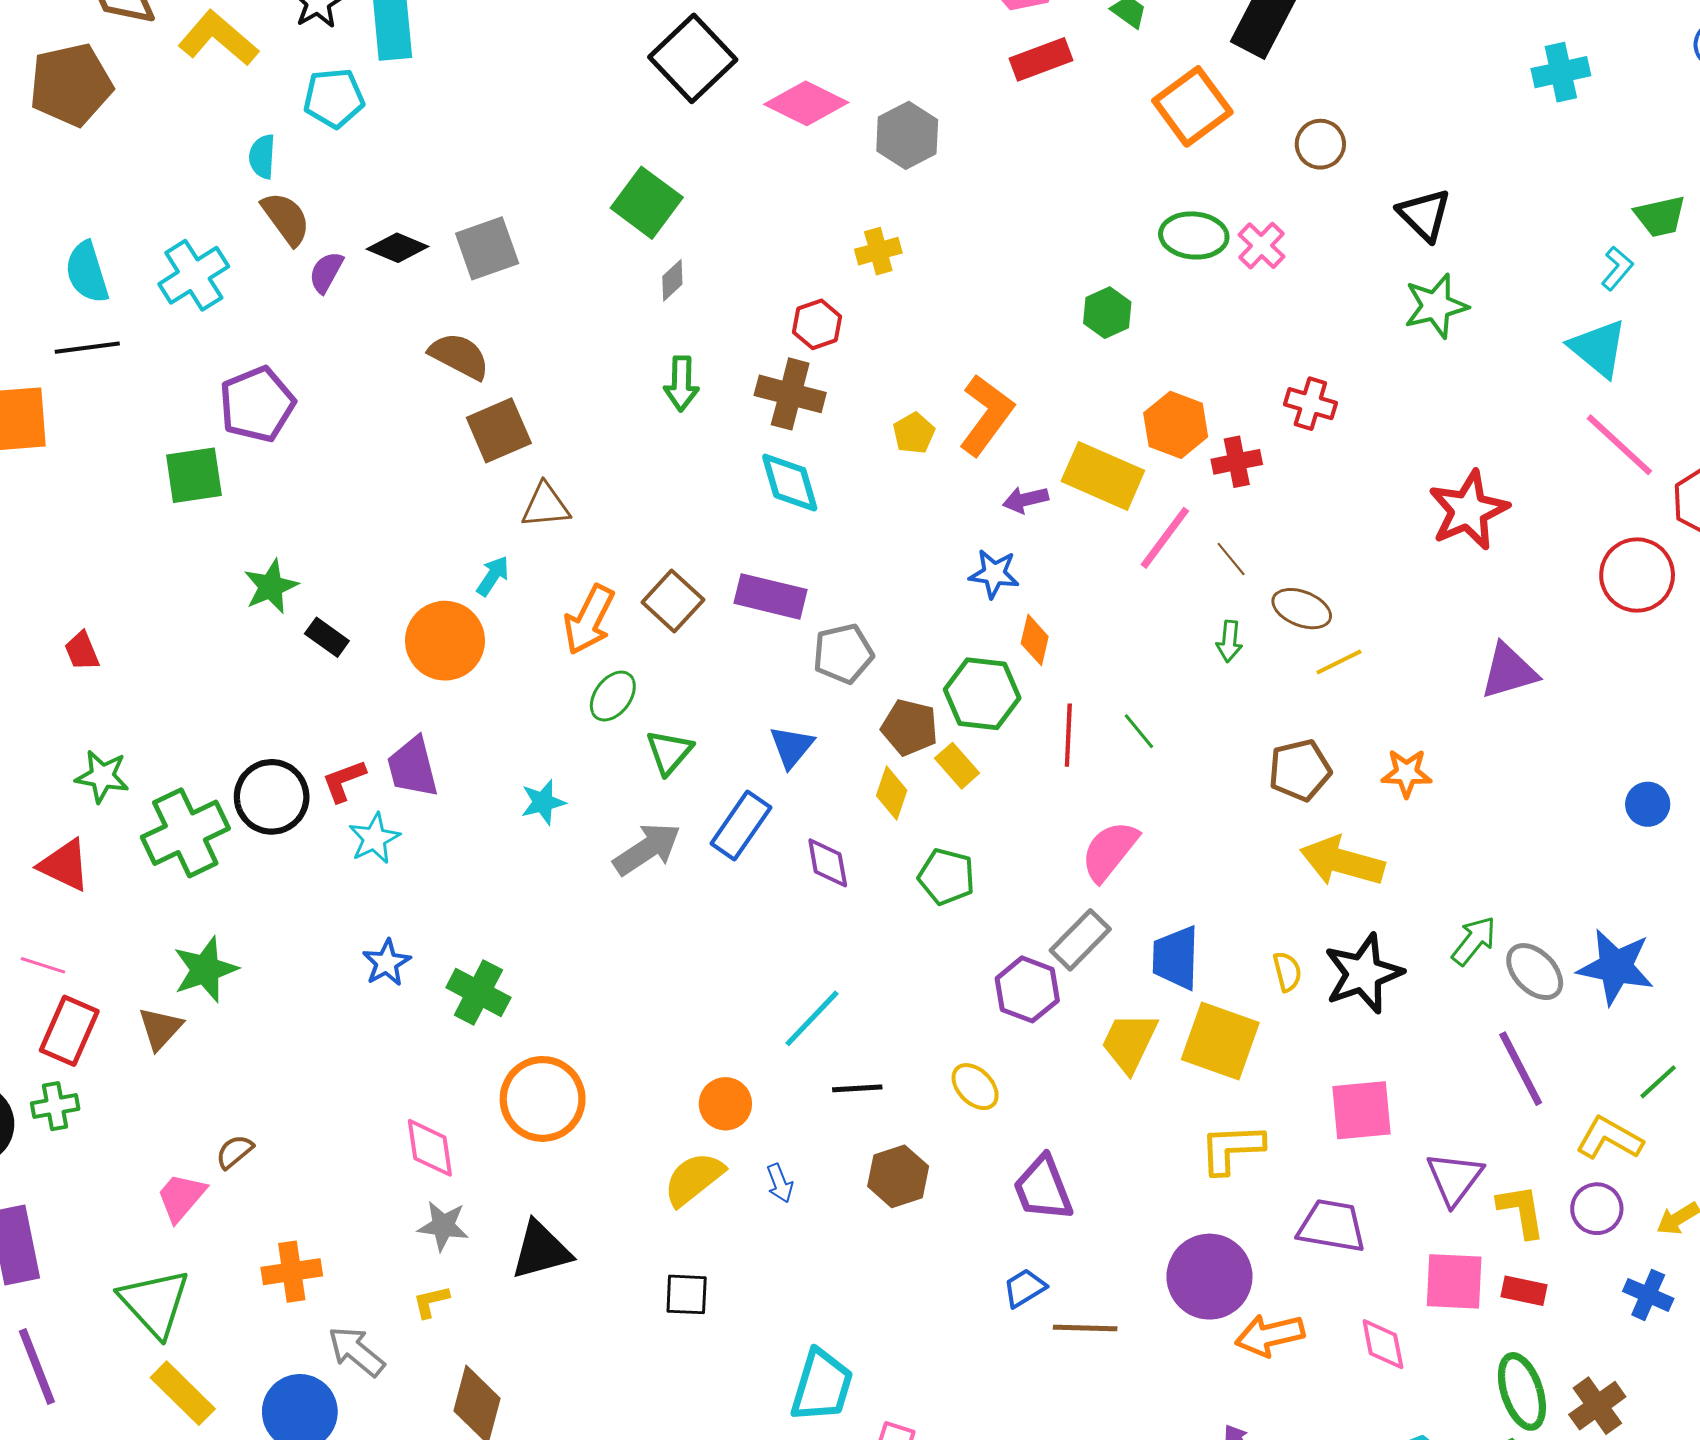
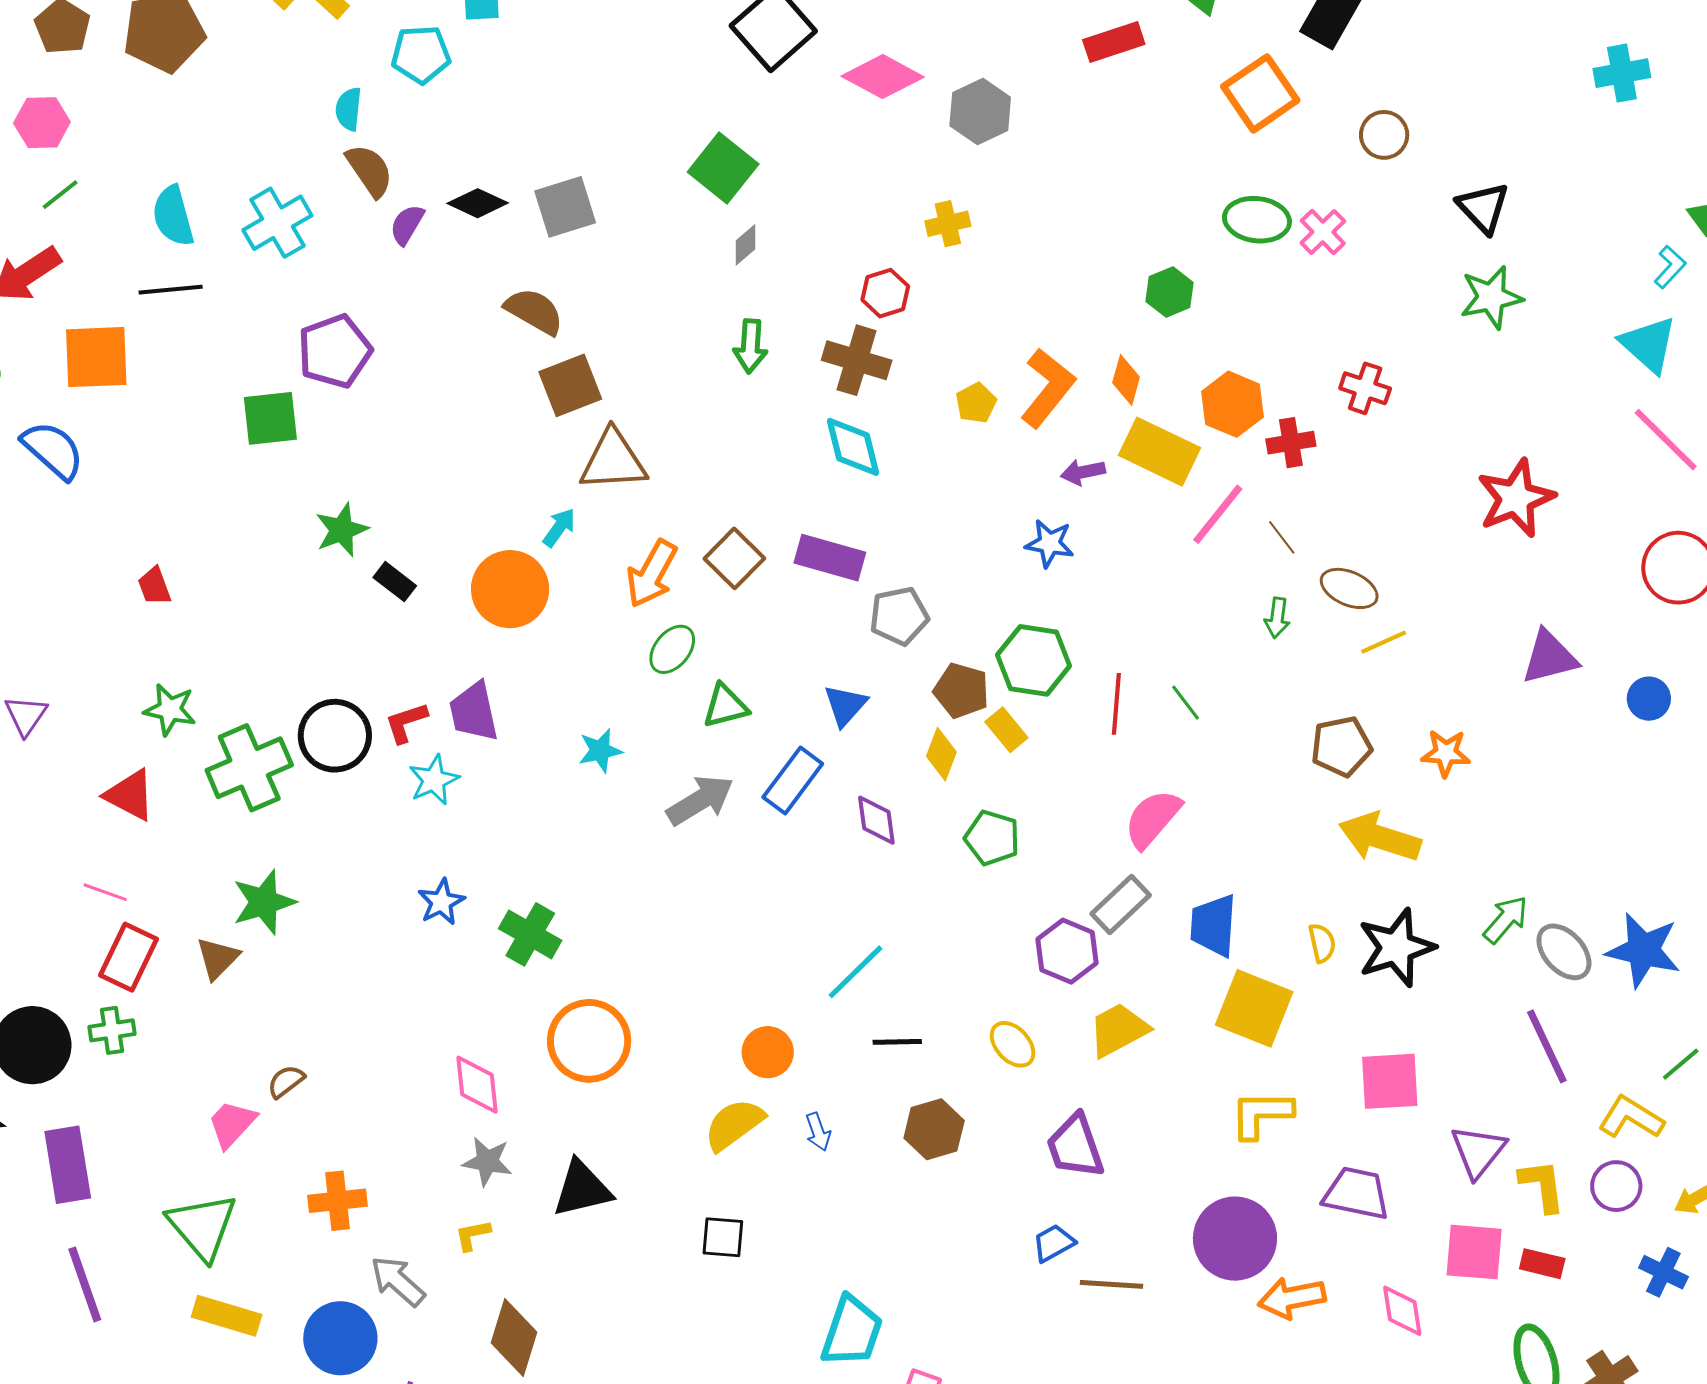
brown triangle: (545, 506) -> (613, 461), size x1.4
orange diamond: (1035, 640) -> (1126, 380), moved
green triangle: (669, 752) -> (725, 706), turned 33
blue circle: (1648, 804) -> (1649, 699), moved
yellow trapezoid: (1129, 1042) -> (1118, 1030), moved, turned 34
yellow rectangle: (183, 1393) -> (227, 1316), turned -30

